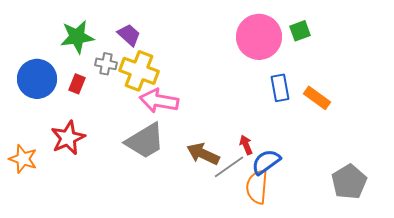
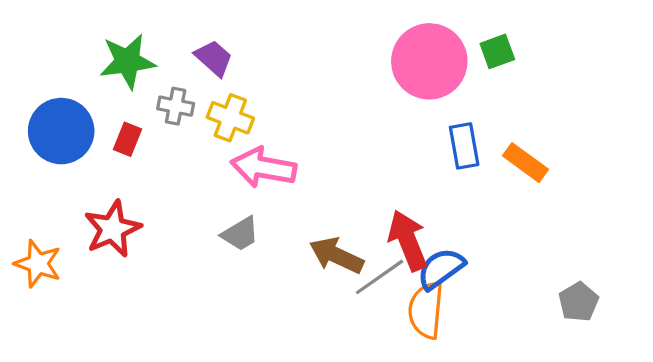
yellow cross: (139, 71) -> (230, 118), size x0.7
gray trapezoid: (145, 141) -> (240, 234), size x0.6
red arrow: (246, 145) -> (408, 240), size x1.8
gray pentagon: (349, 182) -> (579, 302), size x0.7

